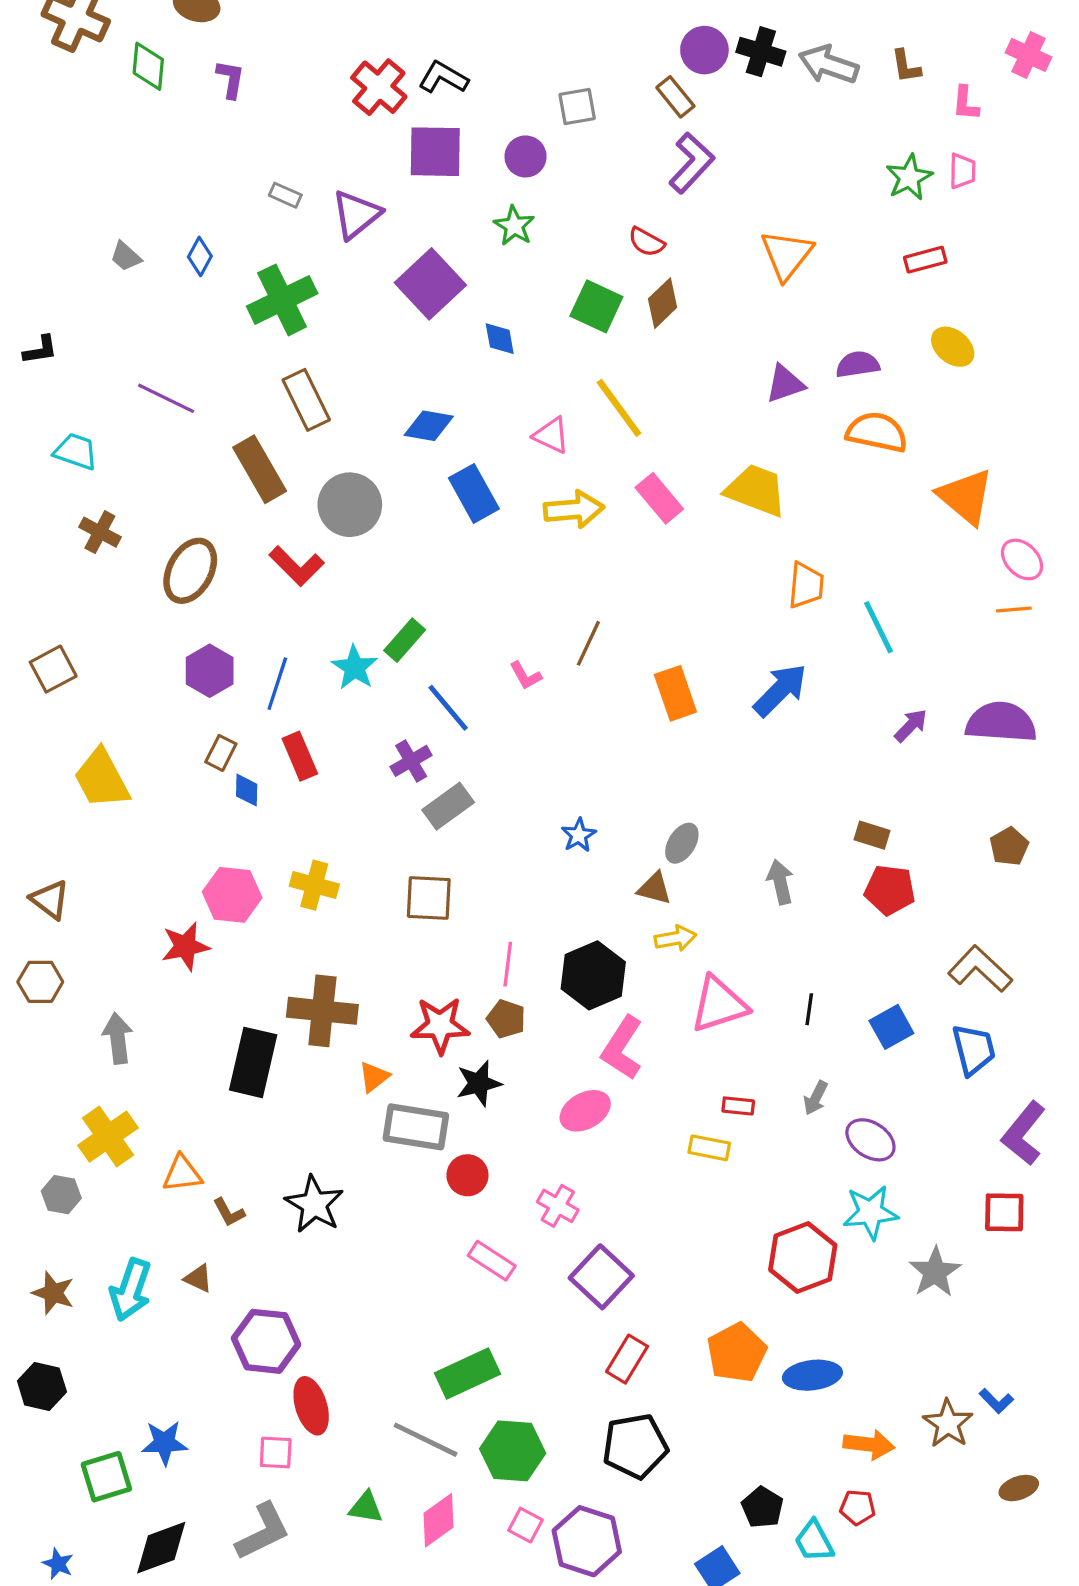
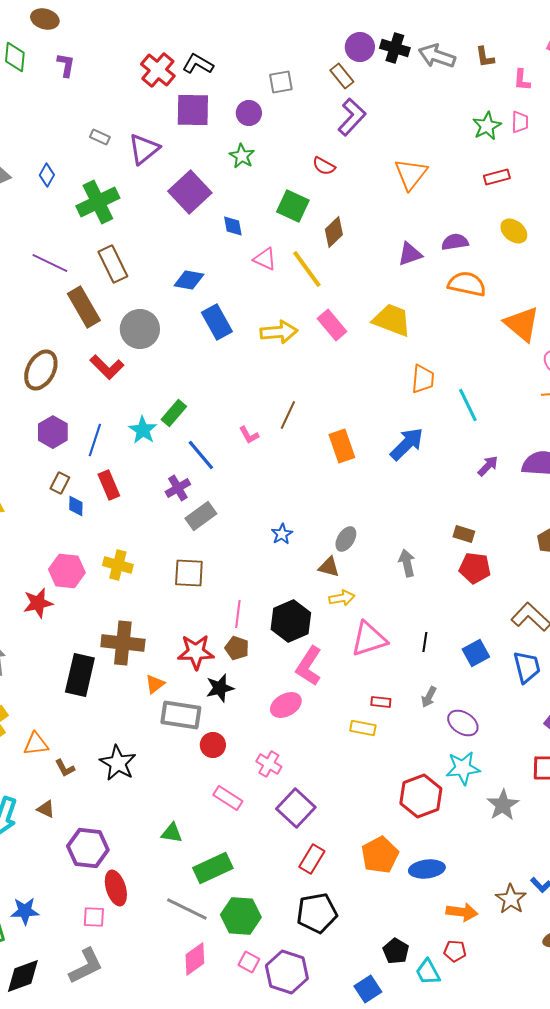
brown diamond: (663, 303) -> (334, 232), moved
purple line: (166, 398) -> (50, 263), moved
pink triangle: (551, 435) -> (265, 259), moved
green triangle: (366, 1507) -> (172, 833), moved

